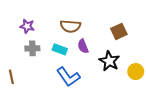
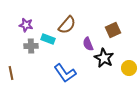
brown semicircle: (70, 26) -> (67, 25), turned -54
purple semicircle: (83, 46) -> (88, 44), moved
cyan rectangle: (60, 49) -> (48, 39), moved

